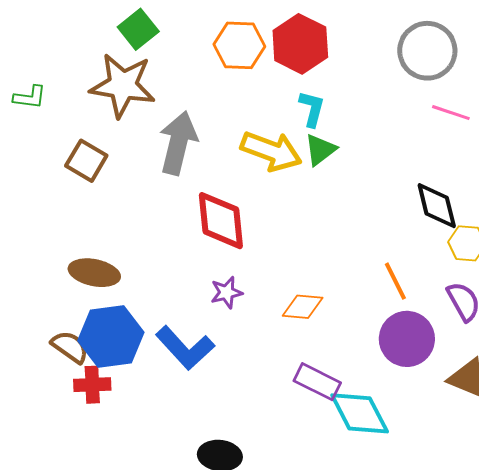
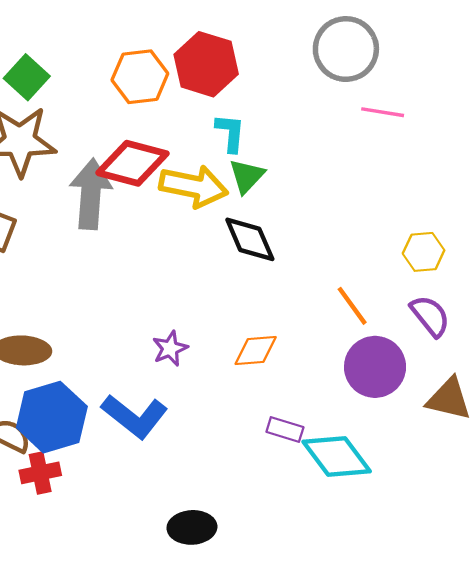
black diamond: (437, 206) -> (250, 239), moved
red diamond: (221, 221) -> (132, 163), moved, turned -60
purple rectangle: (317, 382) -> (285, 430), size x0.7

